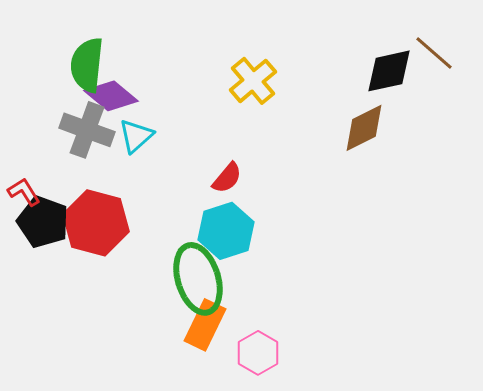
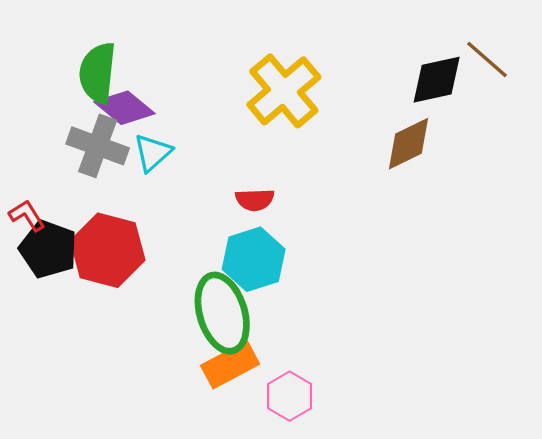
yellow cross: (253, 81) -> (284, 91), size x1.4
red semicircle: (227, 178) -> (255, 200), turned 48
orange rectangle: (205, 325) -> (230, 365), turned 36

